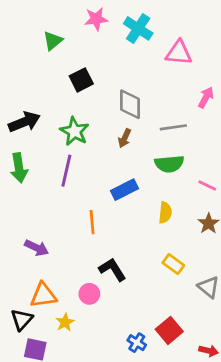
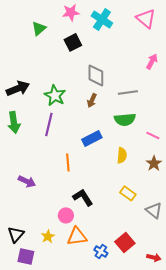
pink triangle: (179, 53) -> (146, 18), moved, turned 35
black square: (81, 80) -> (73, 42), moved
pink arrow: (206, 98) -> (152, 61), moved
orange triangle: (43, 295) -> (77, 236), moved

